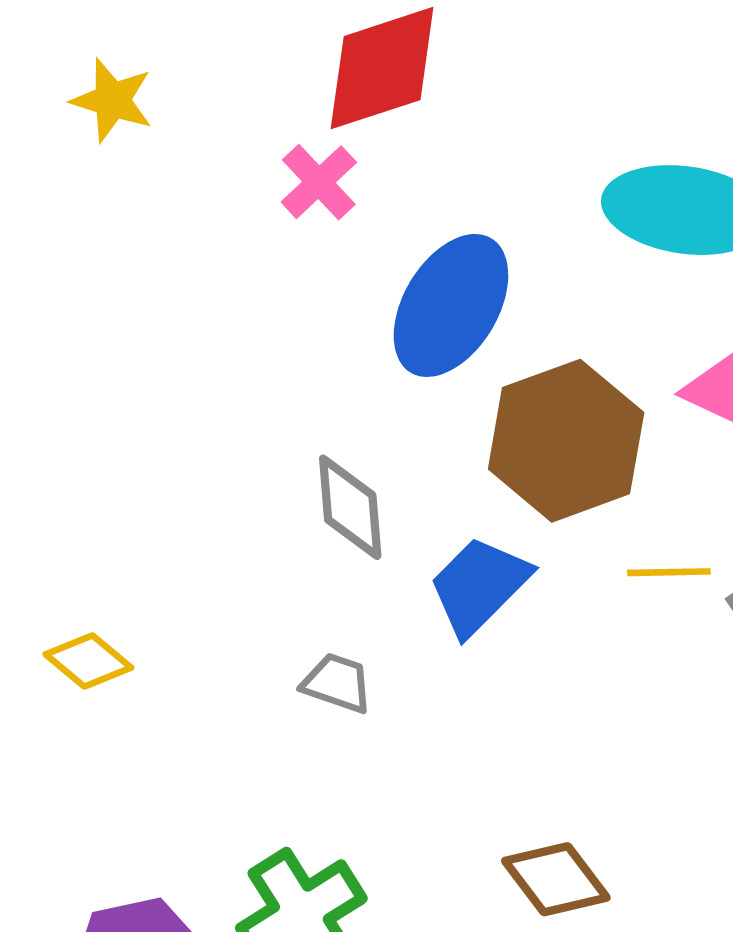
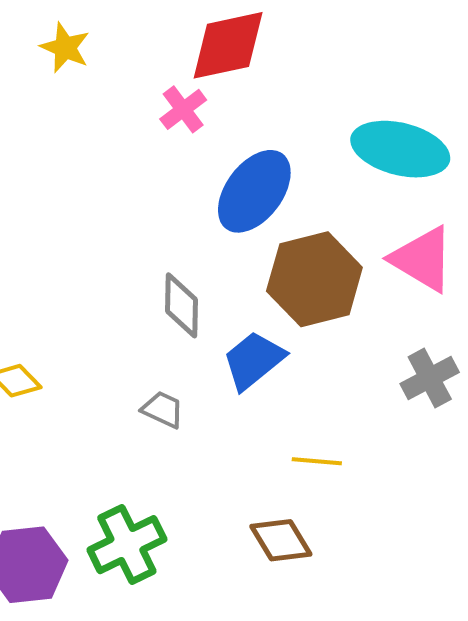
yellow line: (669, 572) -> (317, 461), moved

